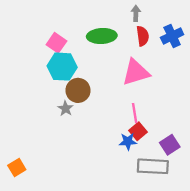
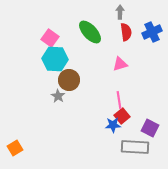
green ellipse: (102, 36) -> (90, 32), turned 50
pink triangle: (136, 72) -> (120, 64), size x0.6
purple square: (170, 145) -> (150, 128), turned -30

